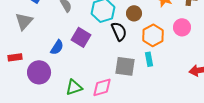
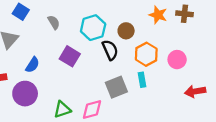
pink circle: (182, 27) -> (177, 60), moved
blue semicircle: (57, 47) -> (32, 65), moved
gray square: (125, 66) -> (116, 87), turned -30

